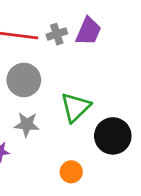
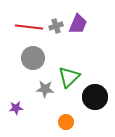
gray star: (27, 124) -> (45, 89), moved

